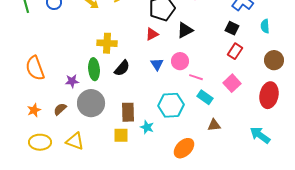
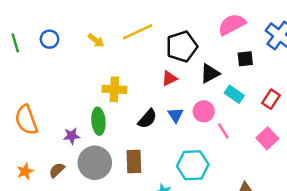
black square: (232, 28) -> (245, 59), moved, turned -32
black semicircle: (122, 68) -> (147, 119), moved
pink line: (196, 77) -> (223, 131), turned 40
cyan rectangle: (205, 97) -> (234, 94), moved
brown rectangle: (128, 112) -> (134, 162), moved

